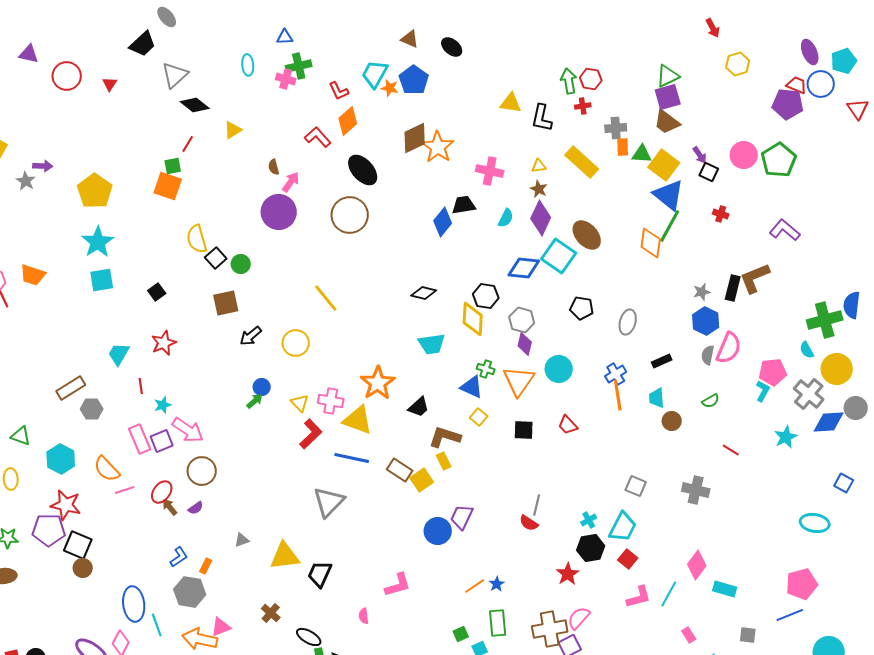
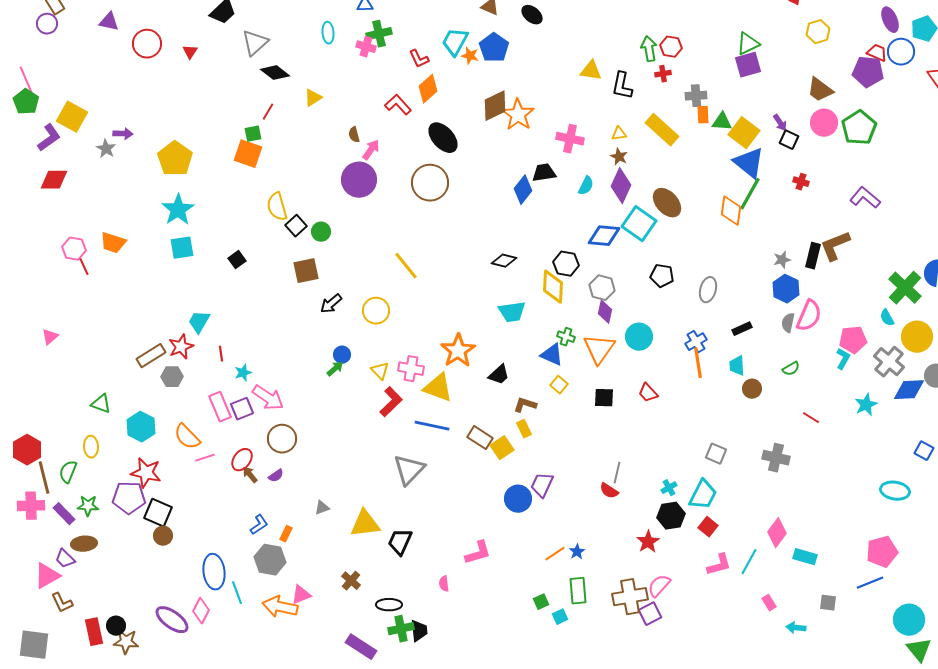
brown trapezoid: (667, 122) -> (820, 90), moved
green cross: (825, 320) -> (905, 288), turned -32
red star: (164, 343) -> (181, 347), moved
brown L-shape: (445, 437) -> (525, 405), size x0.7
black ellipse: (309, 637) -> (389, 605), turned -30

